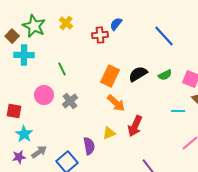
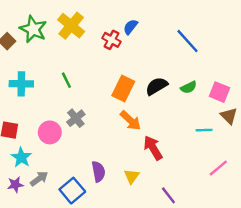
yellow cross: (66, 23) -> (71, 26), size x1.6
red cross: (100, 35) -> (111, 40), turned 35
cyan cross: (24, 55) -> (21, 84), moved
pink circle: (44, 95) -> (50, 132), moved
red arrow: (135, 126) -> (153, 148), turned 125
yellow triangle: (109, 133) -> (132, 176), moved, turned -32

